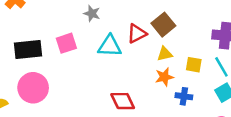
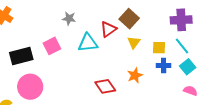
yellow triangle: (165, 54) -> (134, 42), turned -32
orange star: (164, 77) -> (135, 75), moved
blue cross: (184, 96) -> (164, 65), moved

